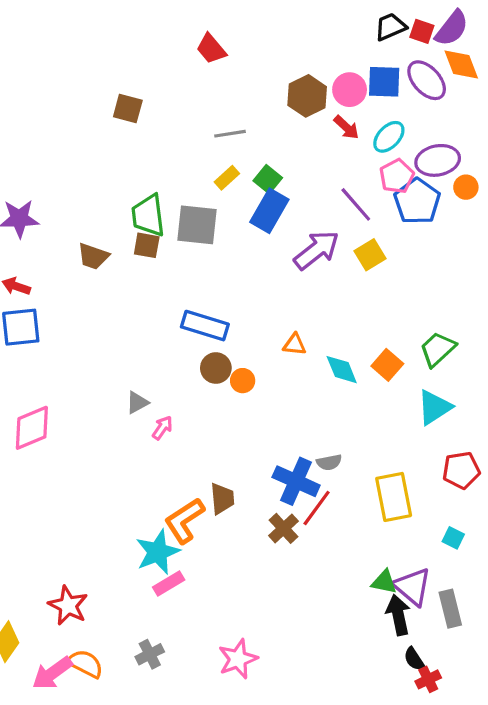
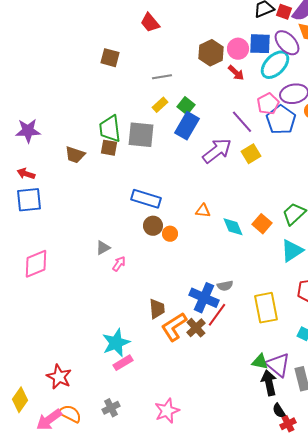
brown square: (128, 109) -> (110, 58), moved
cyan ellipse: (389, 137) -> (275, 65), moved, size x1.4
orange L-shape: (184, 521) -> (174, 327), moved

